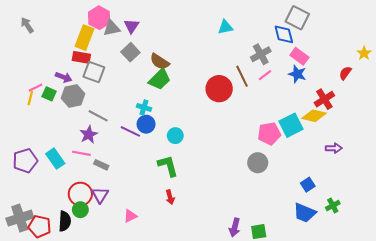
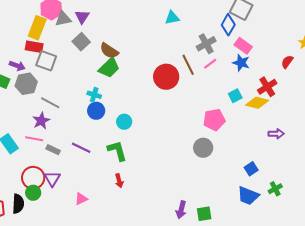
blue diamond: (284, 34) -> (228, 25), turned 45
cyan square: (291, 125) -> (235, 96), moved, size x0.6
purple line: (130, 131) -> (81, 148), moved

